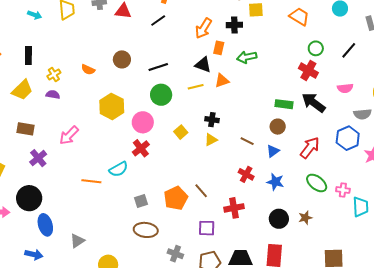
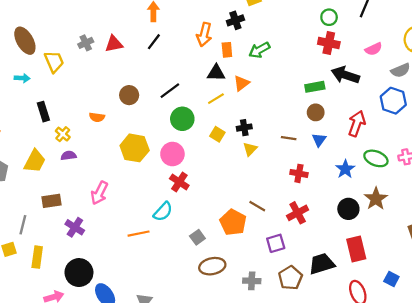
black rectangle: (28, 55) -> (43, 112), moved
yellow square: (181, 132) -> (217, 134), moved
blue star: (275, 182) -> (345, 169), moved, turned -30
brown star: (305, 218) -> (376, 199), size x1.5

